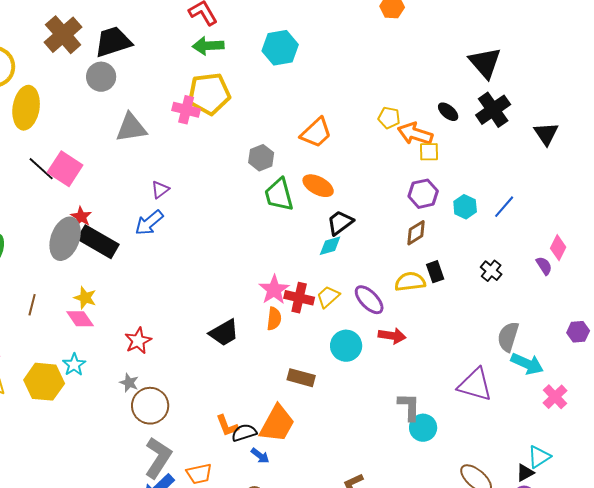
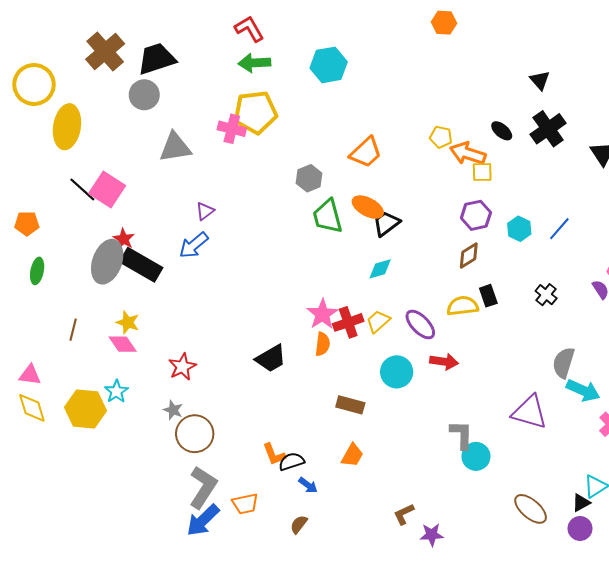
black triangle: (485, 63) -> (540, 80), size x0.6
black trapezoid: (340, 223) -> (386, 224), moved
red cross: (299, 298) -> (348, 322), turned -32
orange trapezoid: (277, 424) -> (352, 455), moved, size x0.6

